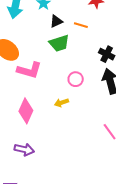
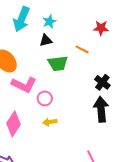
black triangle: (56, 21) -> (46, 40), moved
pink circle: (76, 79) -> (45, 98), moved

